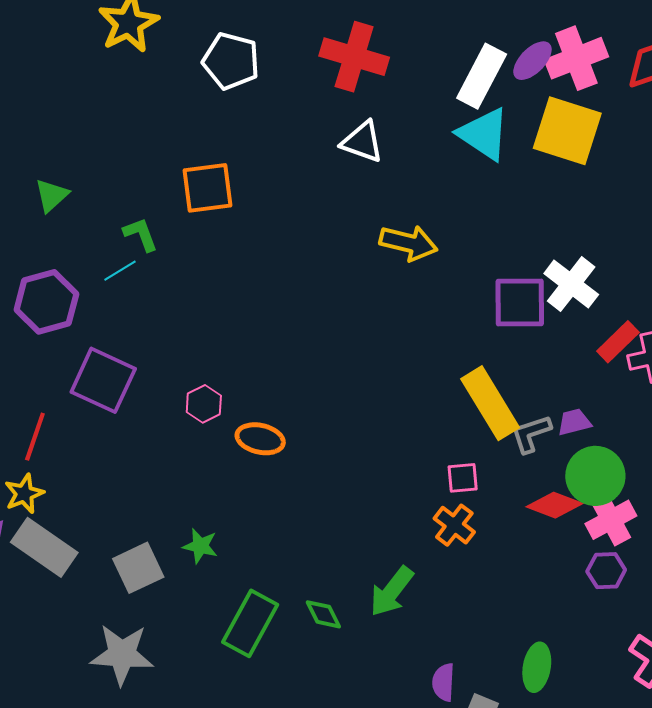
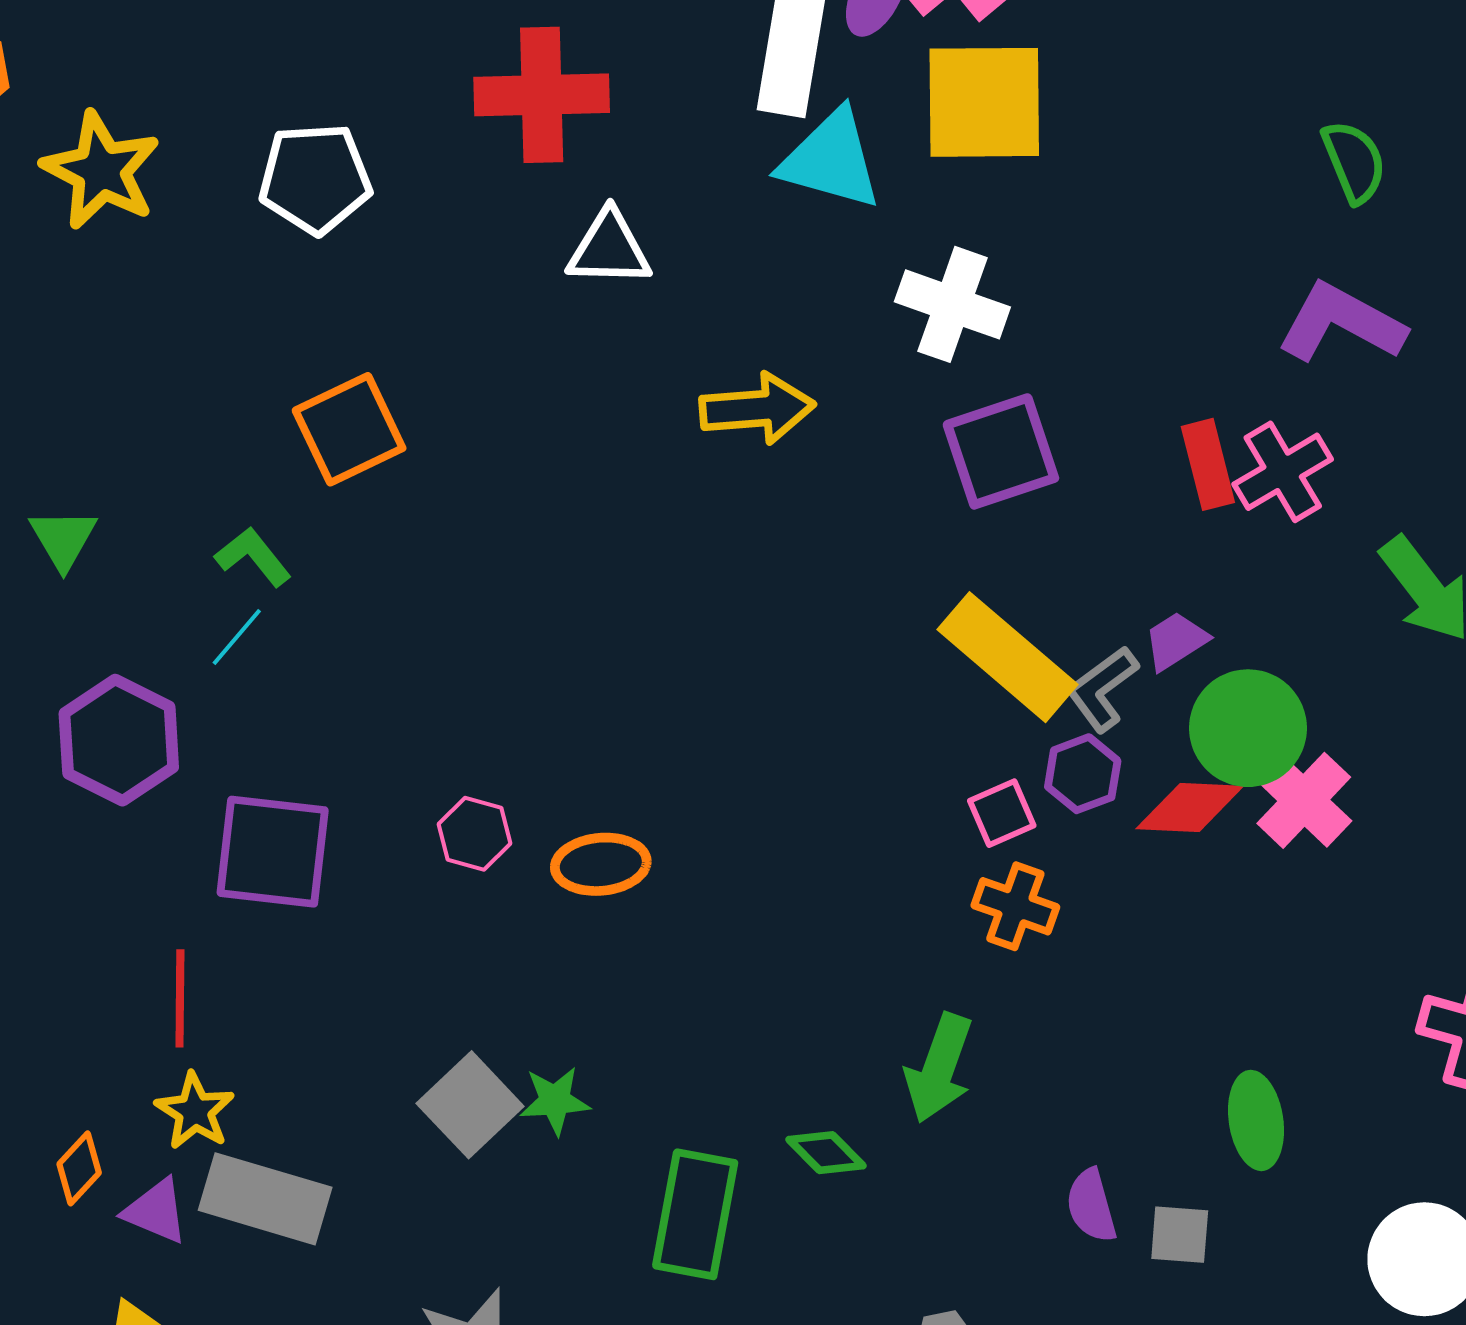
white cross: (571, 284) -> (952, 304), moved
red rectangle: (618, 342) -> (1208, 464), turned -42
gray square: (138, 568) -> (470, 1105), moved
purple hexagon: (606, 571) -> (1083, 774), moved

